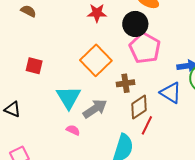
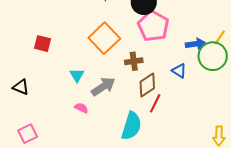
blue triangle: (171, 93) -> (179, 71), size x0.7
cyan triangle: (69, 97) -> (77, 75), size x0.6

